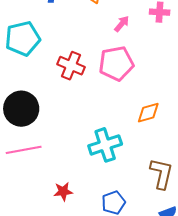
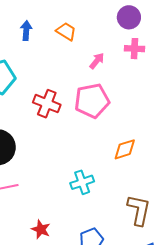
cyan cross: (105, 145) -> (82, 182), size x0.7
red star: (63, 191) -> (41, 229), turned 30

